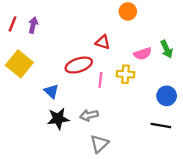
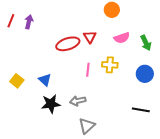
red triangle: (103, 42) -> (90, 37), turned 40
pink semicircle: (143, 54) -> (122, 38), moved
yellow square: (19, 64) -> (17, 81), moved, size x0.6
red ellipse: (79, 65) -> (68, 44), moved
blue circle: (167, 96) -> (145, 74), moved

